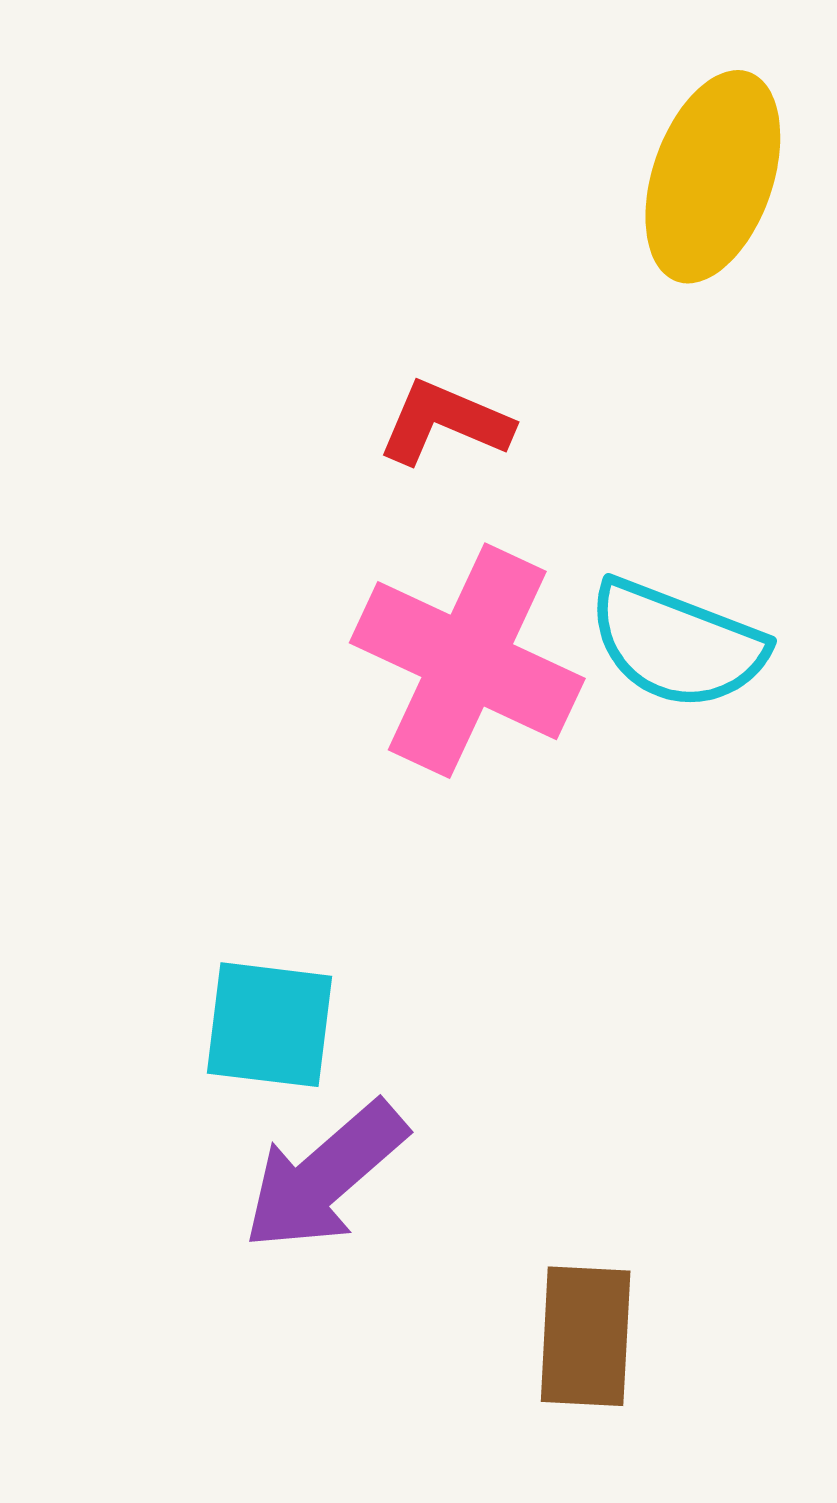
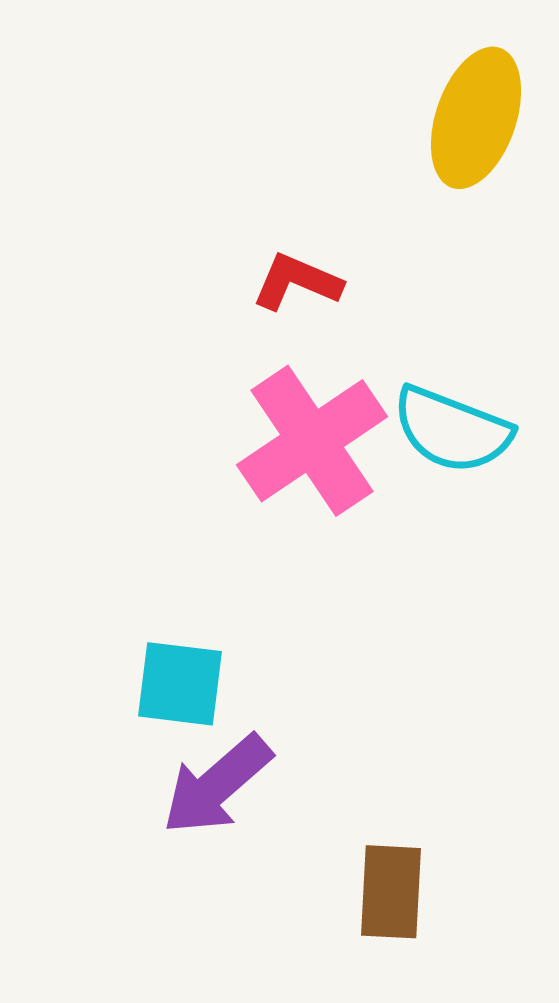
pink cross: (467, 661) -> (312, 441), turned 31

